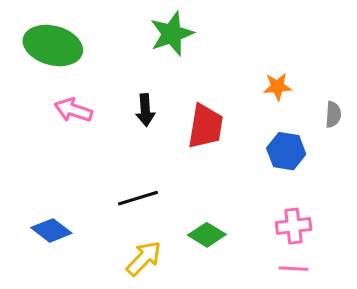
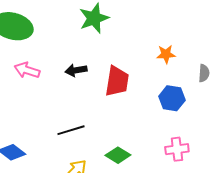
black arrow: (145, 110) -> (76, 70), turned 85

